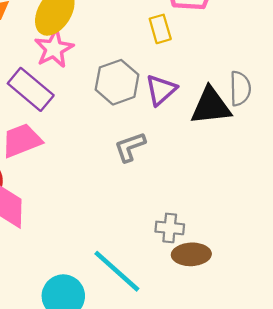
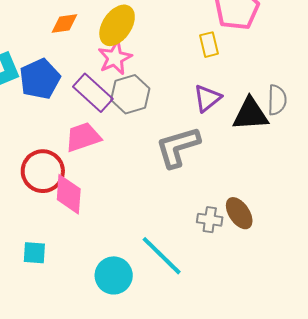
gray hexagon: (117, 82) -> (130, 94), moved
gray L-shape: (130, 147) -> (178, 147), size x1.6
brown ellipse: (191, 254) -> (239, 213), moved, turned 56

